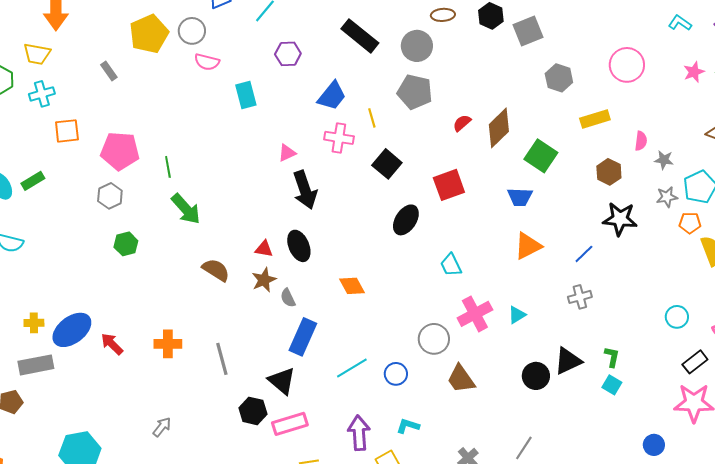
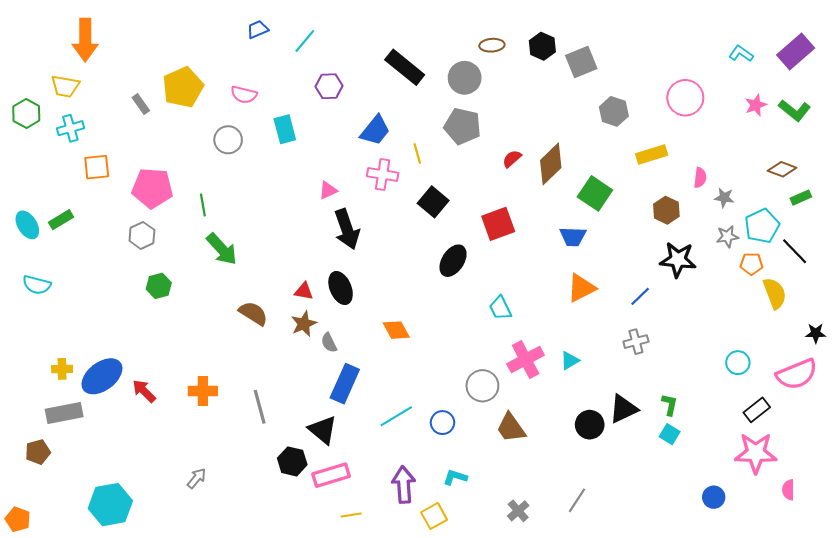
gray circle: (192, 31) -> (228, 140), moved
yellow pentagon: (149, 34) -> (183, 87), moved

